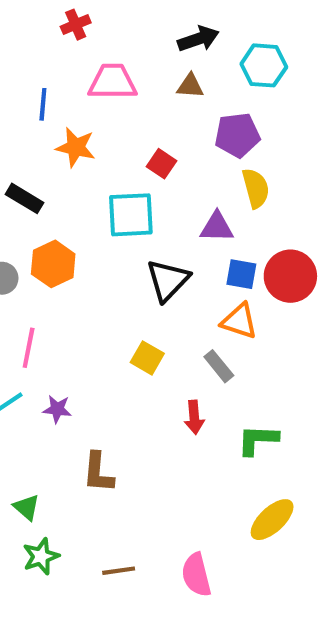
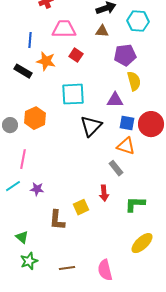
red square: (162, 164) -> (76, 55), moved
black rectangle: (25, 198) -> (23, 71), moved
yellow square: (147, 358) -> (81, 207), moved, turned 35

